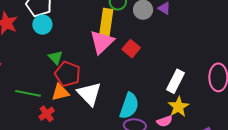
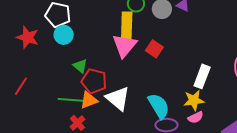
green line: (28, 93) -> (71, 100), moved
cyan semicircle: (129, 106) -> (159, 106), turned -44
yellow star: (178, 107) -> (194, 100), moved, turned 30

